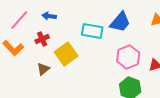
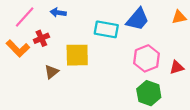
red cross: (42, 39) -> (41, 38), moved
yellow square: (66, 54) -> (77, 55), turned 35

